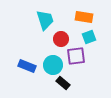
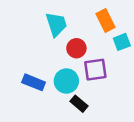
orange rectangle: (84, 17) -> (105, 20), turned 54
cyan square: (89, 37) -> (122, 42), moved

